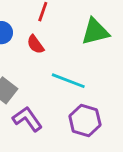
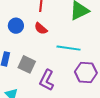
purple L-shape: (27, 119) -> (47, 80), turned -105

